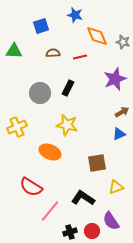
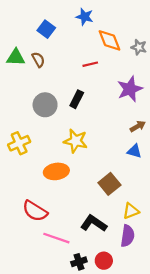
blue square: (41, 26) -> (46, 29), turned -35
brown semicircle: (53, 53) -> (38, 60), moved, turned 64
blue triangle: (119, 134) -> (134, 151), turned 40
orange ellipse: (50, 152) -> (56, 171), turned -30
brown square: (97, 163) -> (109, 184), turned -30
pink line: (50, 211) -> (56, 238), turned 70
purple semicircle: (111, 221) -> (128, 236), moved, turned -138

